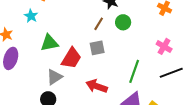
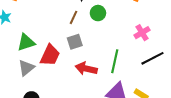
pink cross: (164, 46) -> (142, 33), turned 35
gray triangle: (54, 77) -> (26, 68), moved
red arrow: (97, 86) -> (86, 69), moved

